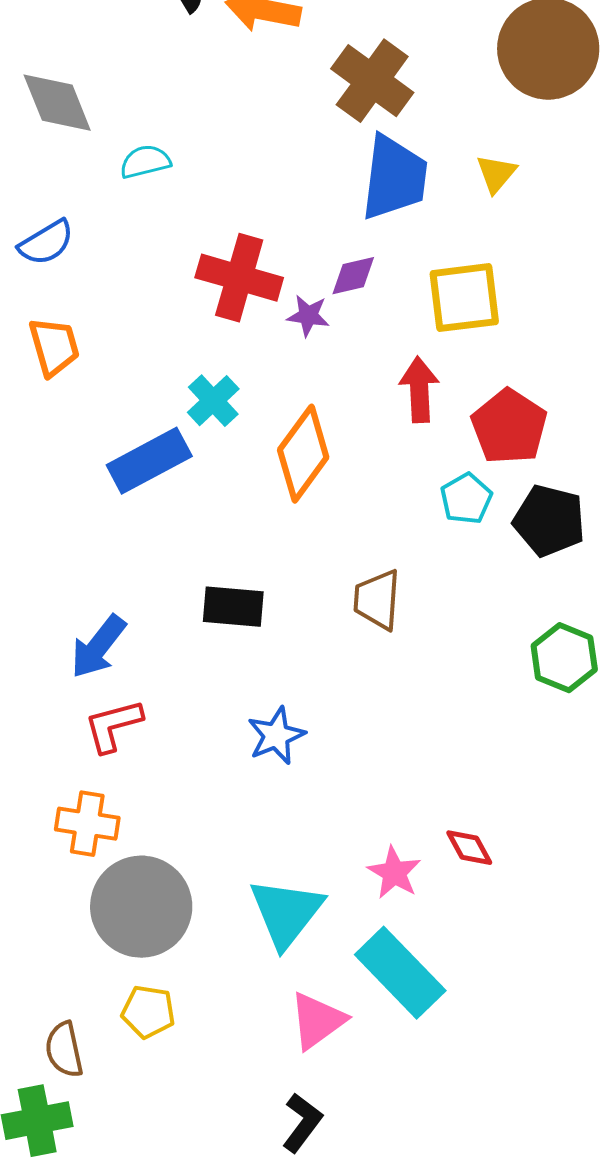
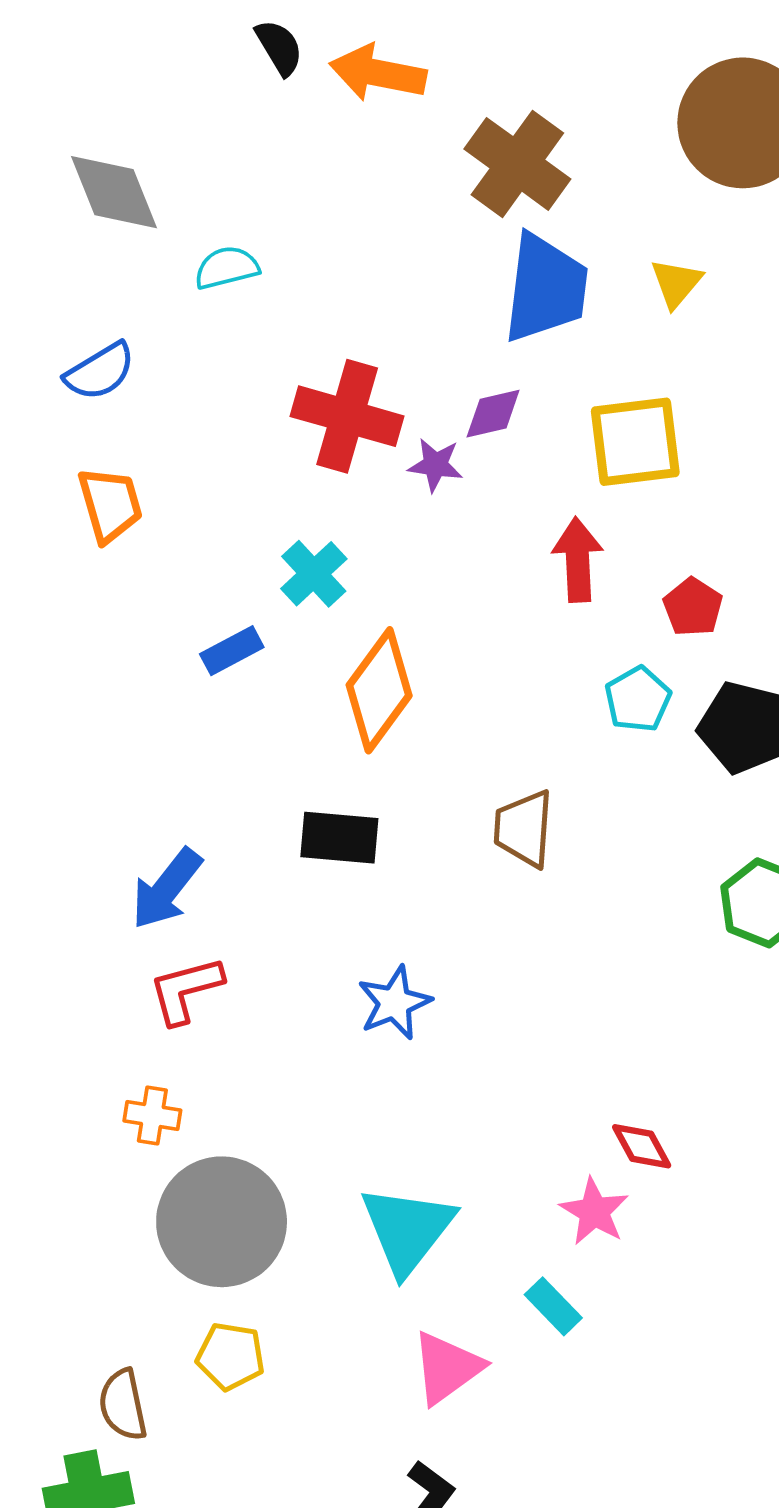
red pentagon: (509, 427) -> (693, 607), size x0.6
orange diamond: (303, 454) -> (379, 690), moved
blue rectangle: (149, 461) -> (232, 651), size x0.6
orange cross: (87, 824) -> (152, 1115), size x0.7
pink star: (394, 873) -> (594, 1212), moved
cyan rectangle: (400, 973) -> (553, 1306), size x0.5

